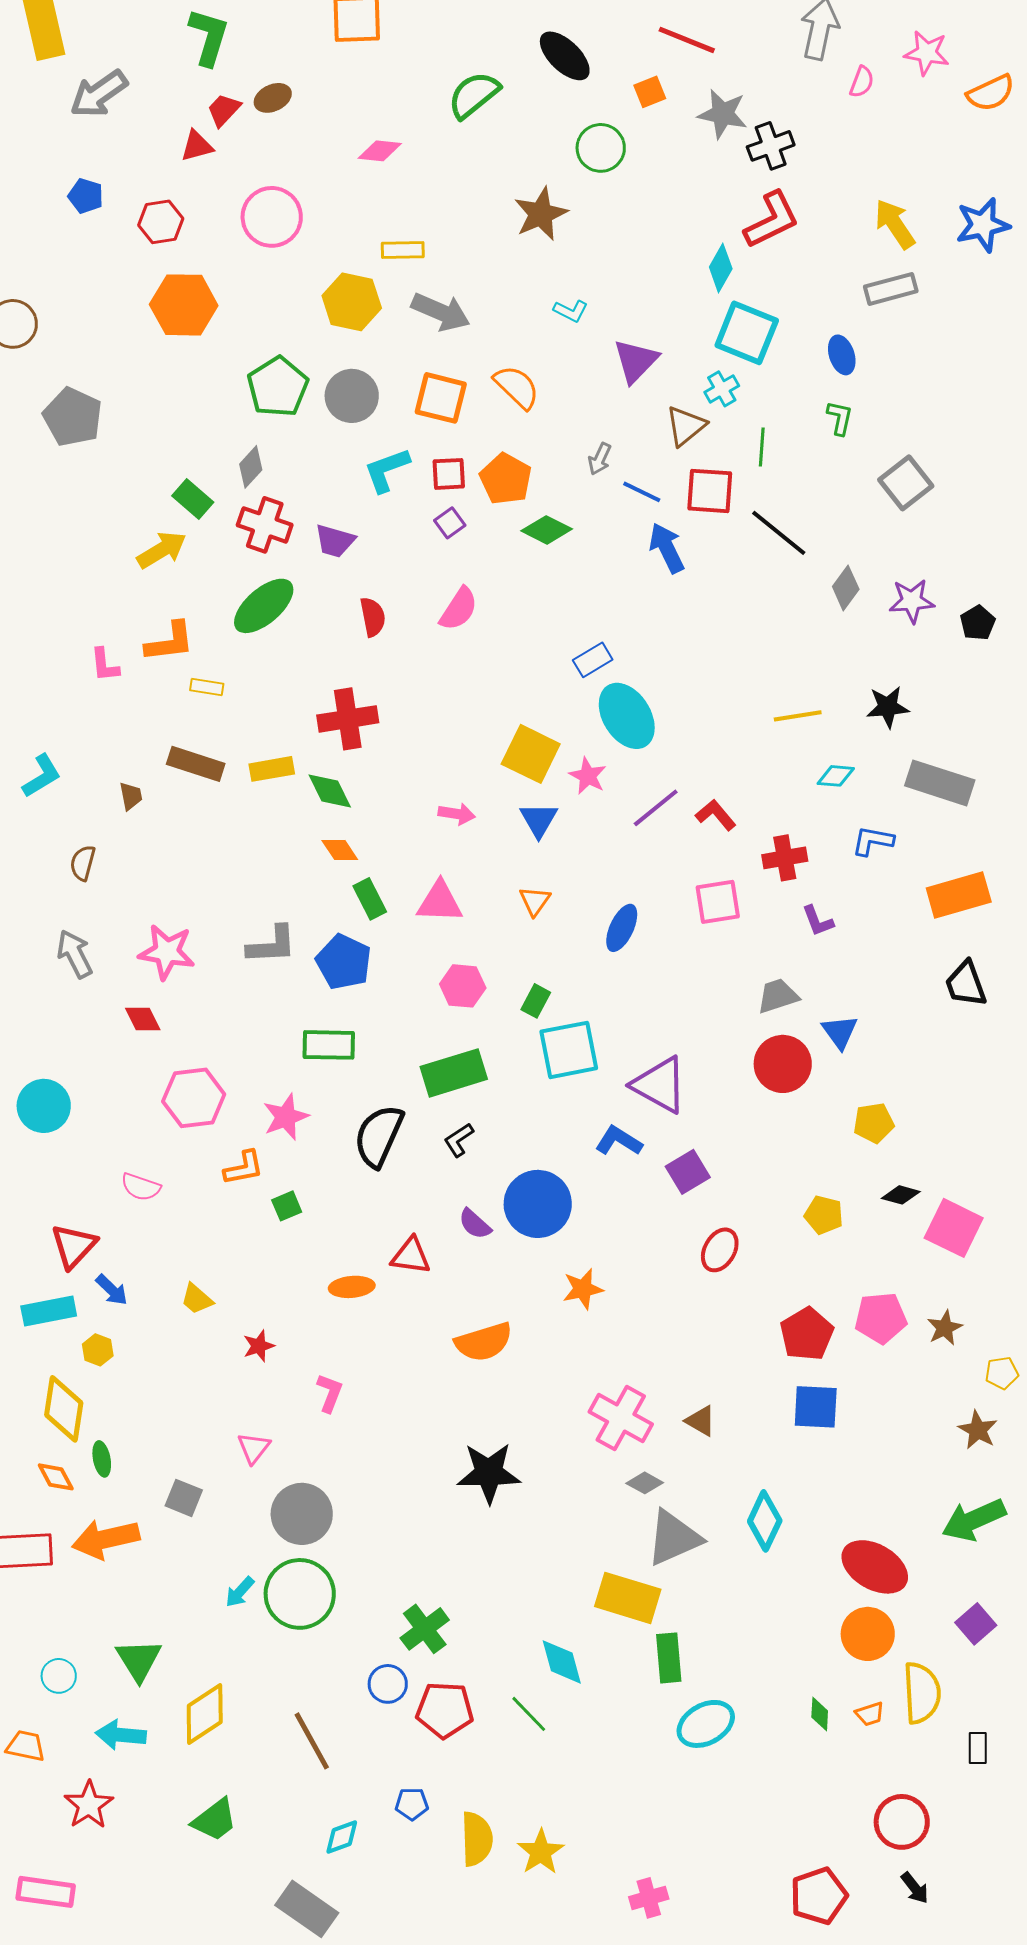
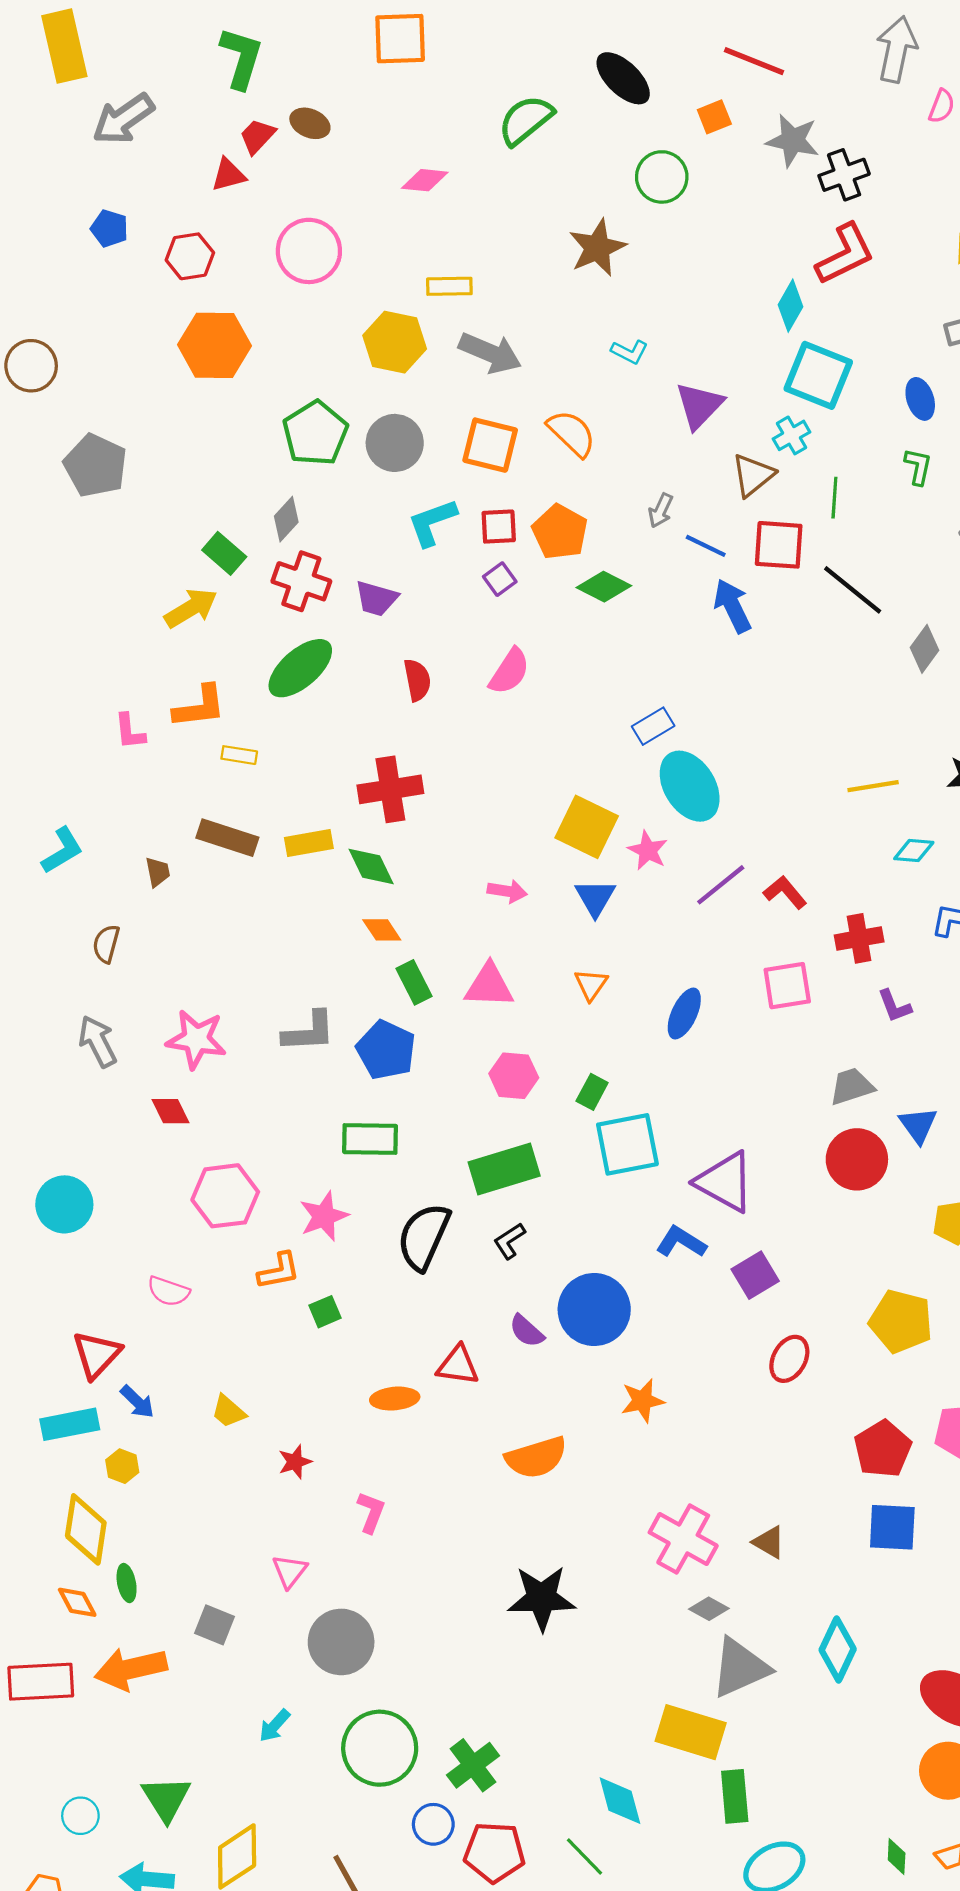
brown ellipse: (273, 98) -> (310, 123), turned 48
yellow pentagon: (824, 1215) -> (901, 1321), size x1.5
green circle: (300, 1594) -> (380, 1748), moved

